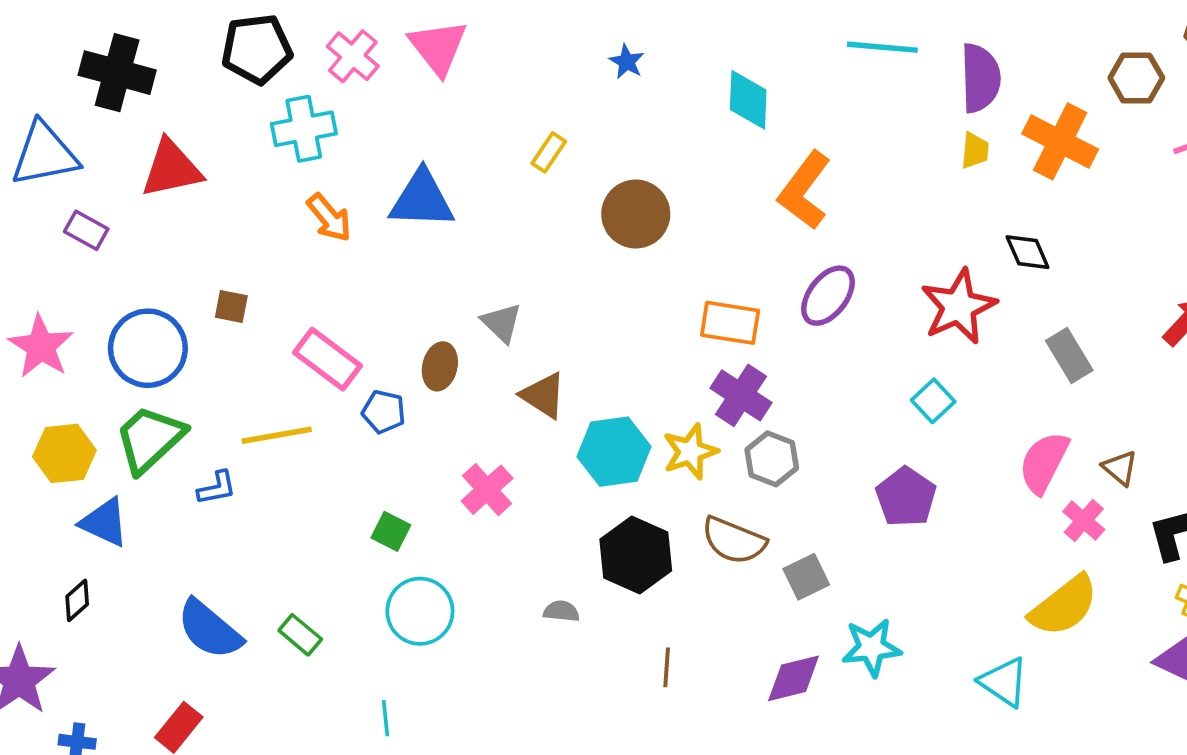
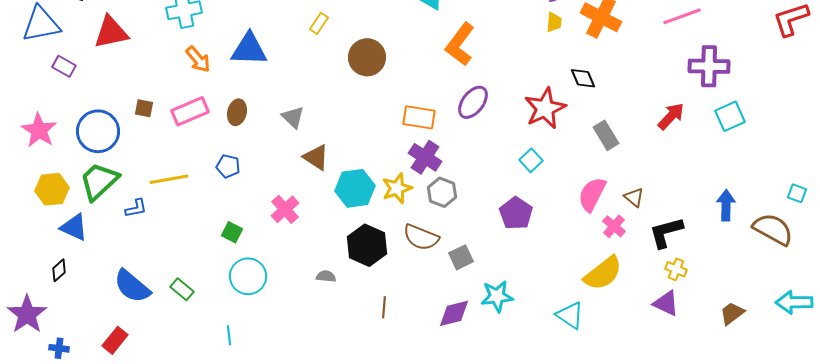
pink rectangle: (327, 359) -> (190, 111), moved, turned -60
brown ellipse: (440, 366) -> (237, 112), moved

